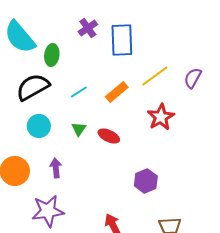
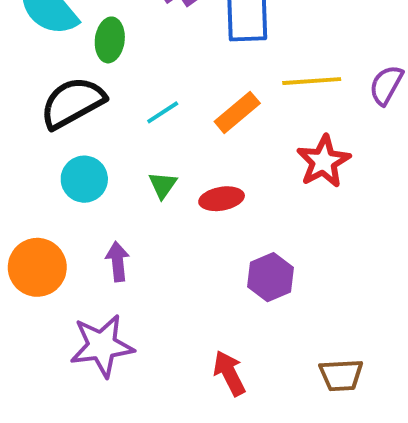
yellow line: (155, 76) -> (312, 81), turned 32
red ellipse: (109, 136) -> (222, 199), turned -35
purple hexagon: (146, 181) -> (271, 277), moved

